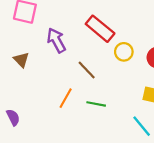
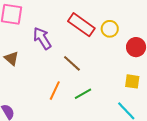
yellow circle: (124, 52) -> (110, 29), moved
green line: (96, 104) -> (83, 94), turned -36

